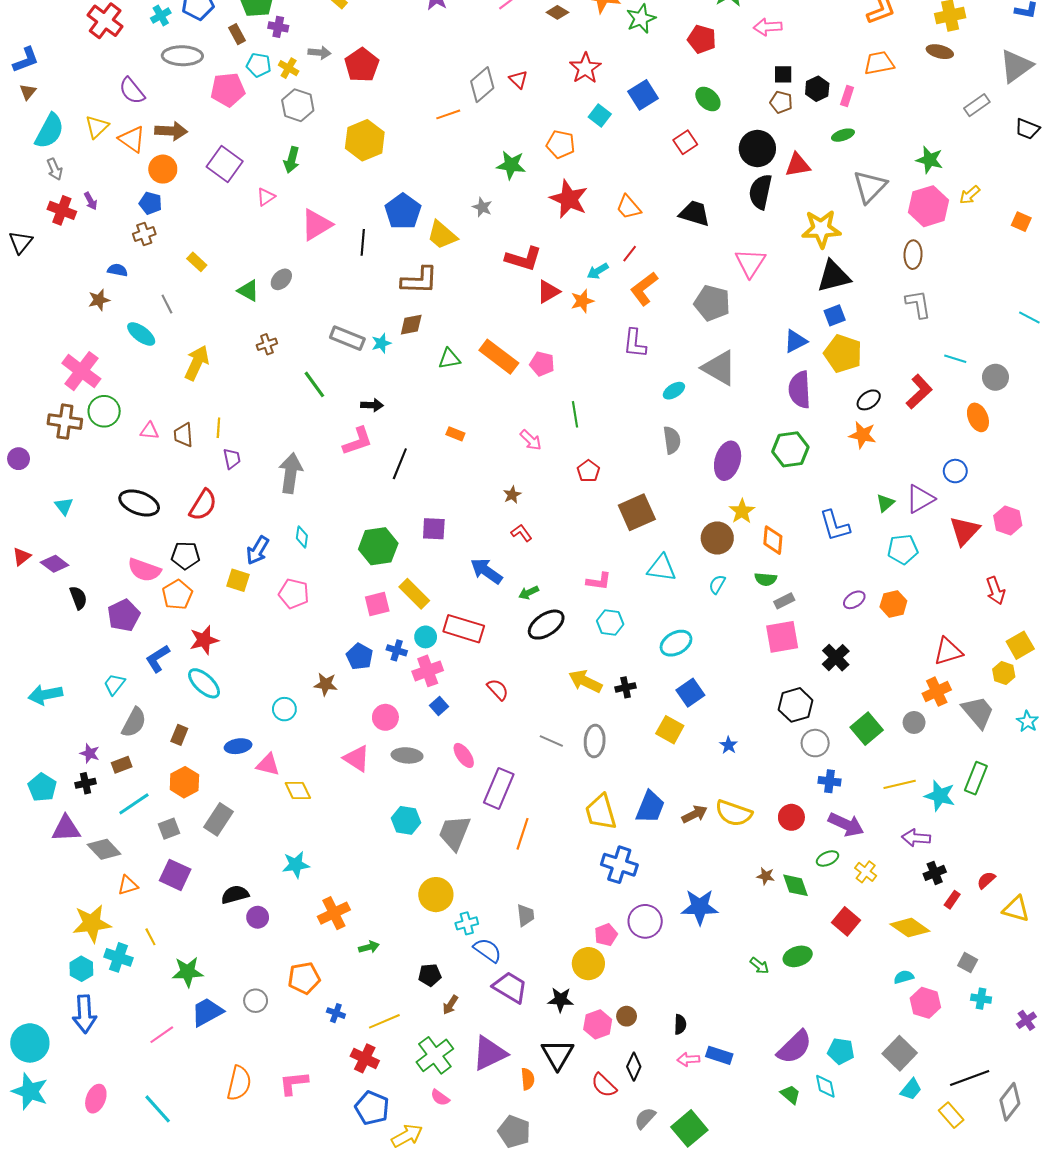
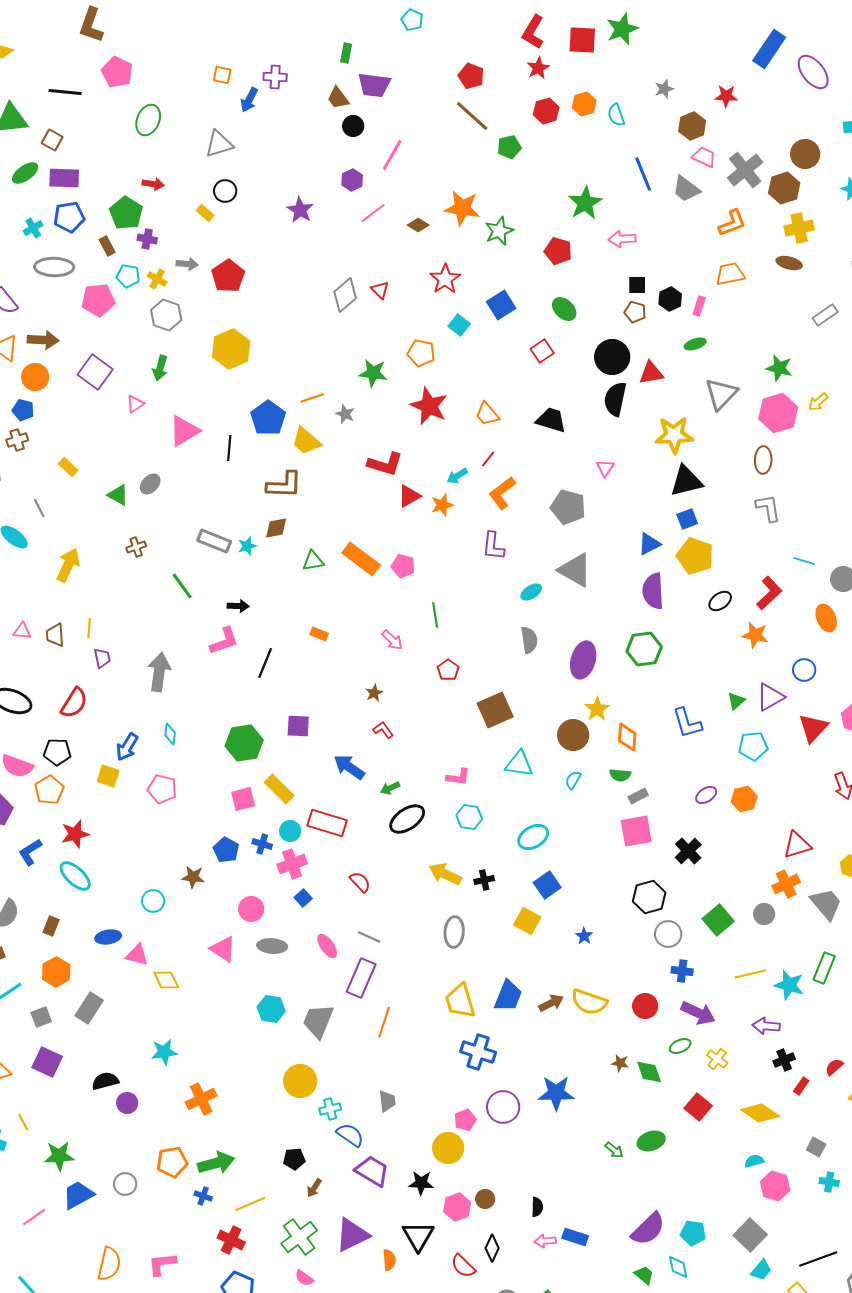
orange line: (448, 114) -> (312, 398), moved
pink triangle: (750, 263) -> (605, 468), size x0.6
orange star: (863, 435) -> (755, 635), moved
gray line: (551, 741) -> (369, 937), moved
green arrow: (369, 947) -> (216, 1163), moved, size x1.8

